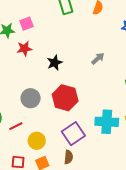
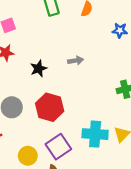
gray arrow: (98, 59) -> (76, 61), moved, turned 32
yellow circle: (37, 141) -> (28, 156), moved

